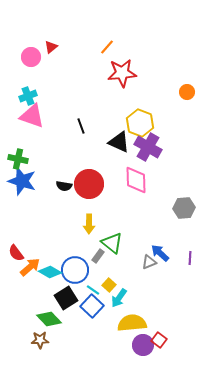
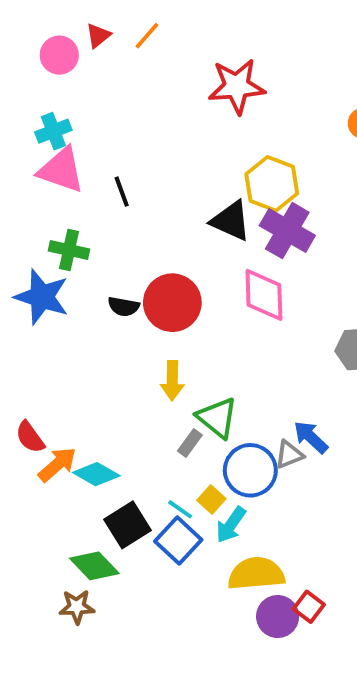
orange line: (107, 47) -> (147, 36), moved
black line: (81, 126) -> (122, 192), moved
green cross: (18, 159) -> (69, 250), moved
blue circle: (75, 270) -> (250, 470), moved

